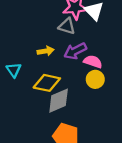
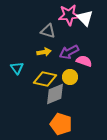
gray triangle: (67, 26) -> (48, 31), moved
yellow circle: (95, 79) -> (70, 77), moved

